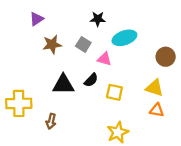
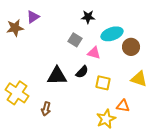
brown star: (52, 44) -> (15, 28), moved
brown circle: (166, 57) -> (131, 47), moved
yellow cross: (19, 103) -> (17, 93), turned 35
orange triangle: (157, 110) -> (123, 106), moved

